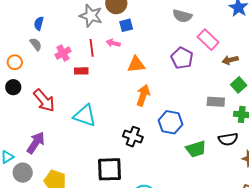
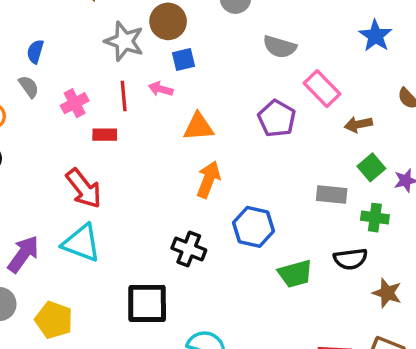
red arrow: (44, 100) -> (84, 188), moved
cyan triangle: (85, 116) -> (81, 243), moved

